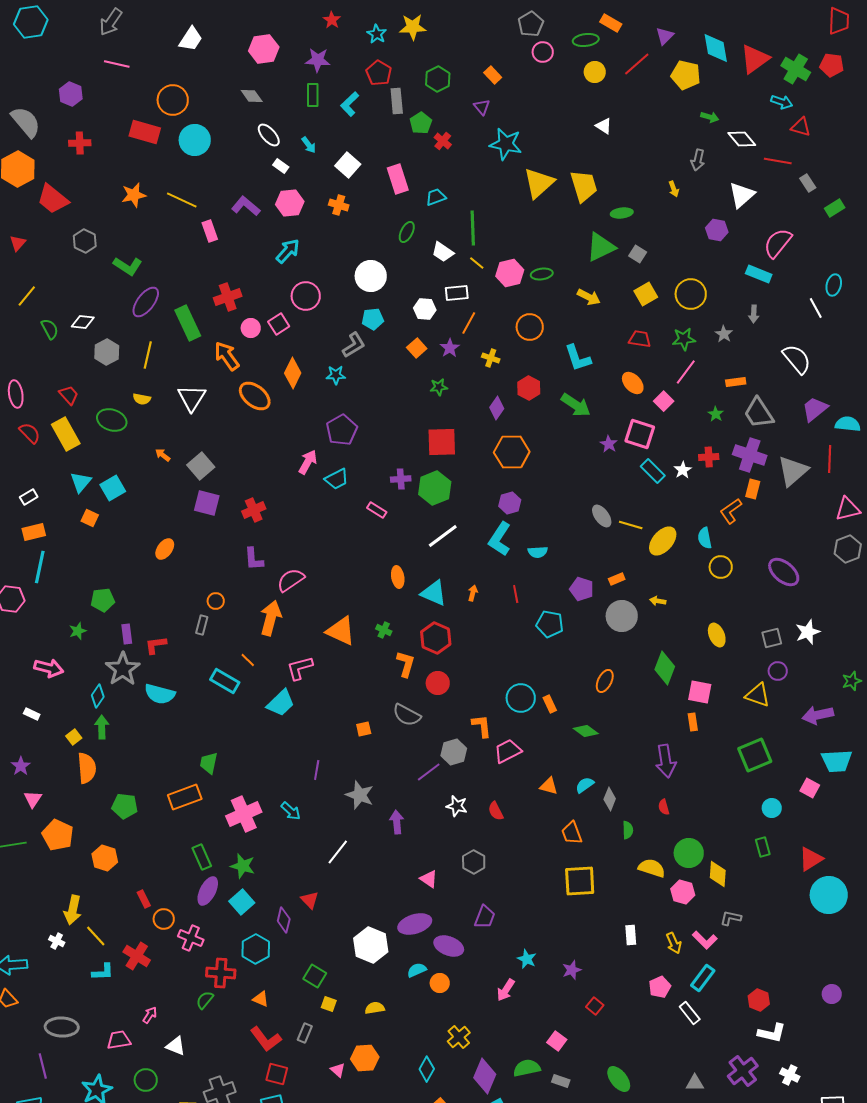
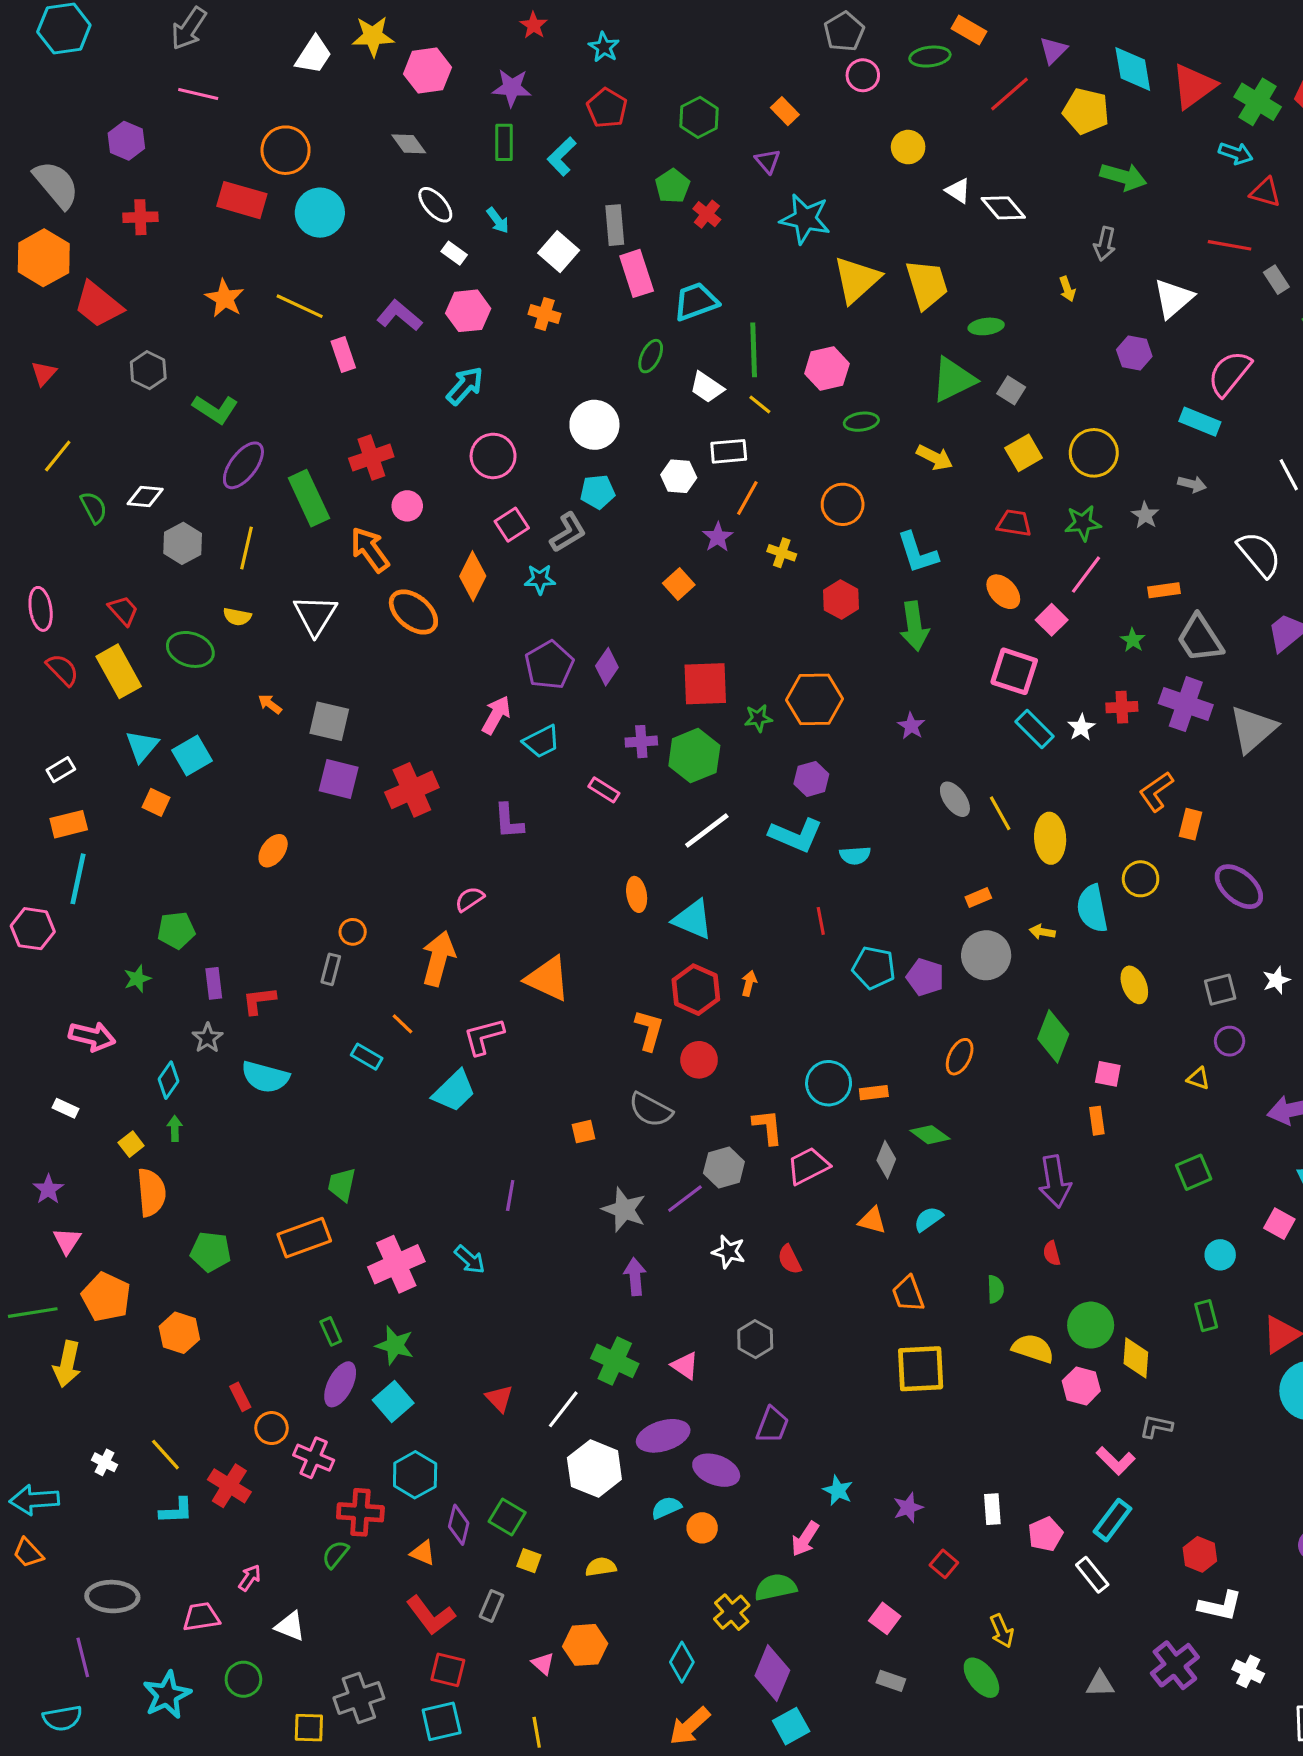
yellow star: (413, 27) -> (373, 36), moved
yellow circle: (595, 72) -> (908, 147), moved
gray rectangle: (397, 101) -> (615, 225), moved
green arrow: (710, 117) -> (1123, 177), size x1.6
white diamond: (742, 139) -> (1003, 208), moved
orange star: (134, 195) -> (225, 298), turned -30
cyan trapezoid: (436, 197) -> (696, 302), size x1.4
pink hexagon: (510, 273) -> (827, 369), moved
gray arrow: (754, 314) -> (1192, 484), turned -78
pink square: (279, 324) -> (512, 525), moved
orange square: (417, 348) -> (679, 584), moved
green star: (439, 387) -> (758, 718), moved
green arrow: (576, 405) -> (914, 626), turned 48
purple diamond: (497, 408) -> (607, 667), moved
purple star: (609, 444) -> (911, 726), moved
gray square: (201, 466) -> (329, 721), turned -36
orange rectangle: (753, 489) -> (1191, 824), moved
red cross: (254, 510) -> (412, 790), size x1.4
yellow line: (631, 525) -> (1000, 813), turned 45
cyan semicircle: (705, 538) -> (1092, 908), moved, size x1.4
cyan L-shape: (500, 539) -> (796, 835), turned -100
yellow ellipse: (663, 541) -> (1050, 838), turned -44
purple L-shape: (254, 559) -> (509, 821), moved
pink semicircle: (291, 580) -> (470, 899), size x0.7
purple pentagon: (582, 589) -> (925, 977), moved
orange arrow: (473, 593) -> (749, 983), moved
green cross: (384, 630) -> (615, 1361), moved, size x1.8
white star: (808, 632) -> (1276, 980), size x0.7
gray star: (123, 669) -> (208, 1038), size x0.6
cyan rectangle: (225, 681) -> (367, 1057), size x0.7
pink square: (700, 692) -> (1108, 1074), size x0.7
yellow triangle: (758, 695) -> (1198, 1079), size x0.6
orange rectangle: (550, 704) -> (874, 1093), turned -72
green arrow: (102, 727) -> (175, 1128), size x0.7
green square: (755, 755) -> (1194, 1172), size x0.7
gray star: (360, 795) -> (624, 1210), moved
gray diamond: (610, 799) -> (886, 1160), moved
white line: (338, 852) -> (563, 1409), moved
green rectangle: (202, 857) -> (331, 1331), size x0.7
yellow arrow: (73, 910) -> (67, 1364), moved
purple diamond: (284, 920) -> (459, 1525), moved
white rectangle: (631, 935) -> (992, 1509), moved
yellow arrow: (674, 943) -> (1002, 1631), moved
green semicircle: (527, 1068) -> (775, 1587), moved

